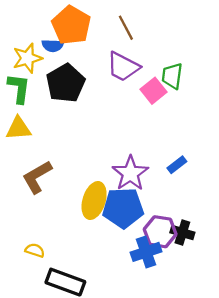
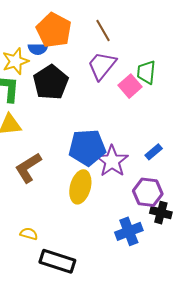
purple trapezoid: (123, 67) -> (102, 66), turned 104
blue pentagon: (123, 208) -> (87, 147), moved
purple hexagon: (160, 232) -> (148, 192), moved

